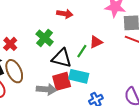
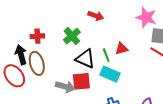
red cross: (10, 44) -> (37, 36), turned 32
green line: (82, 51) -> (106, 55), turned -64
cyan rectangle: (79, 76) -> (110, 74), moved

